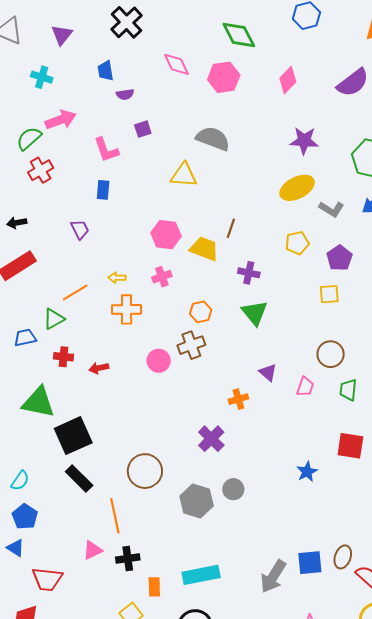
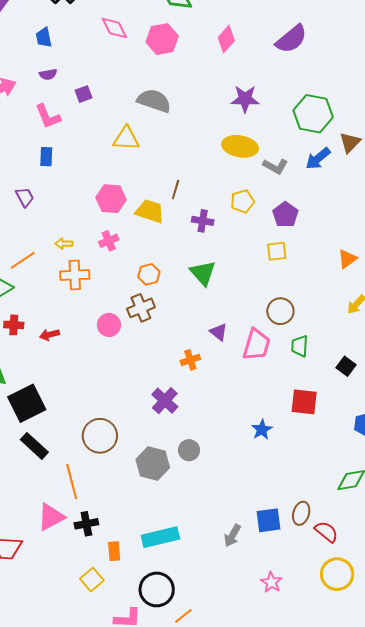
purple semicircle: (125, 94) -> (48, 74), moved
yellow ellipse: (297, 188) -> (240, 146), turned 40
purple cross: (249, 273) -> (203, 221), moved
pink trapezoid: (305, 387) -> (256, 345), size x1.6
pink triangle: (93, 550) -> (51, 517), size x1.4
gray arrow: (273, 576) -> (232, 536), size x0.7

